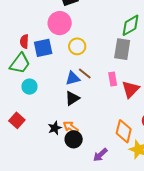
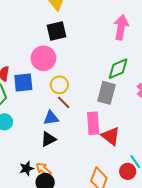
brown line: (85, 74) -> (64, 102), moved
pink rectangle: (113, 79) -> (93, 123), size x1.5
red triangle: (130, 89) -> (111, 136), turned -42

